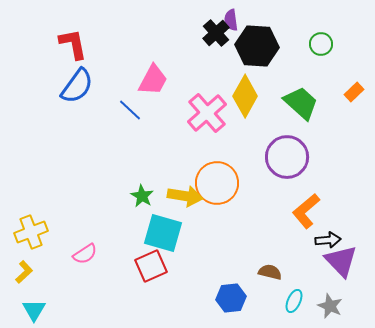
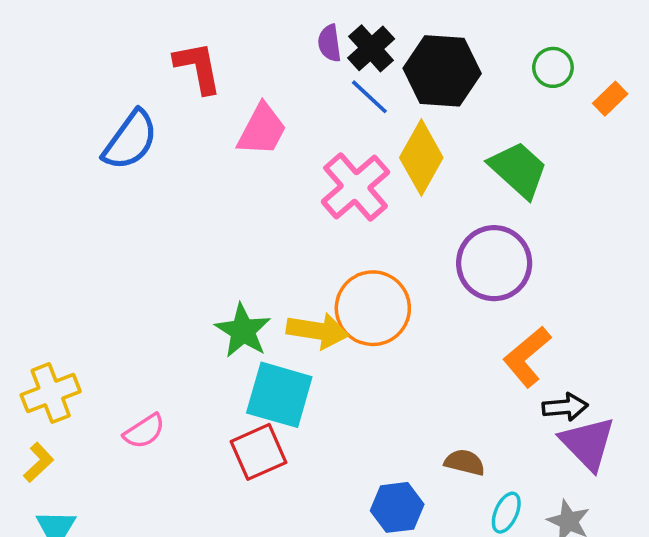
purple semicircle: (231, 20) -> (330, 43), moved
red L-shape: (73, 44) -> (198, 67), moved
orange rectangle: (354, 92) -> (610, 99), moved
blue line: (130, 110) -> (369, 97), moved
green star: (142, 196) -> (243, 331), size x1.4

